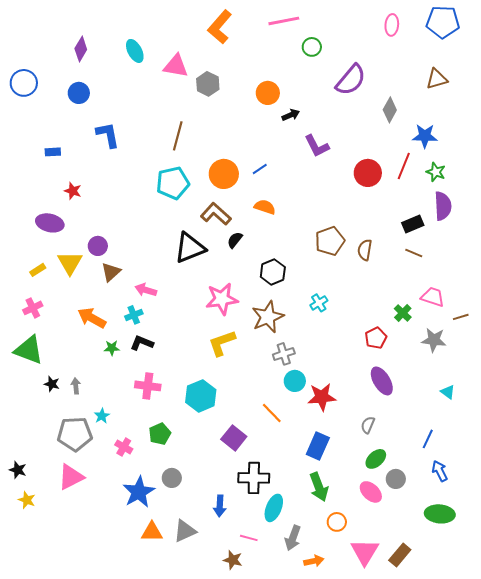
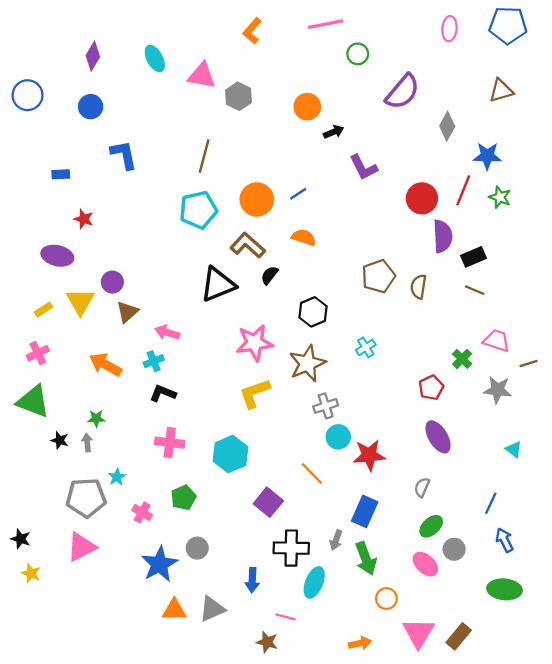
orange L-shape: (220, 27) -> (252, 31), size x0.7
purple semicircle: (443, 206) -> (443, 236), moved
green star: (112, 348) -> (96, 419), moved
gray arrow: (293, 538) -> (336, 540), moved, size x0.7

